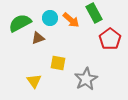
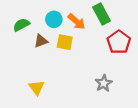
green semicircle: (20, 23) -> (21, 25), size x0.7
yellow square: (58, 63) -> (65, 42), moved
gray star: (86, 79) -> (104, 83), moved, size x0.7

